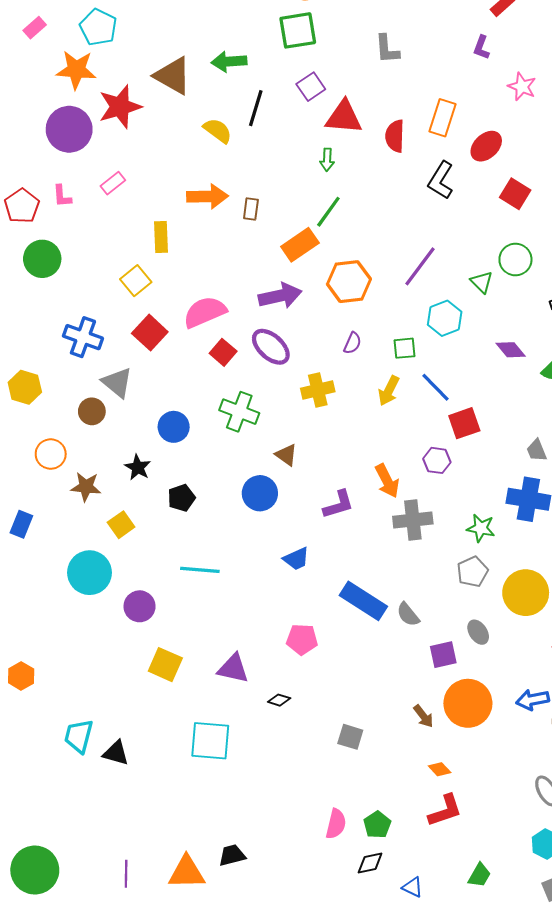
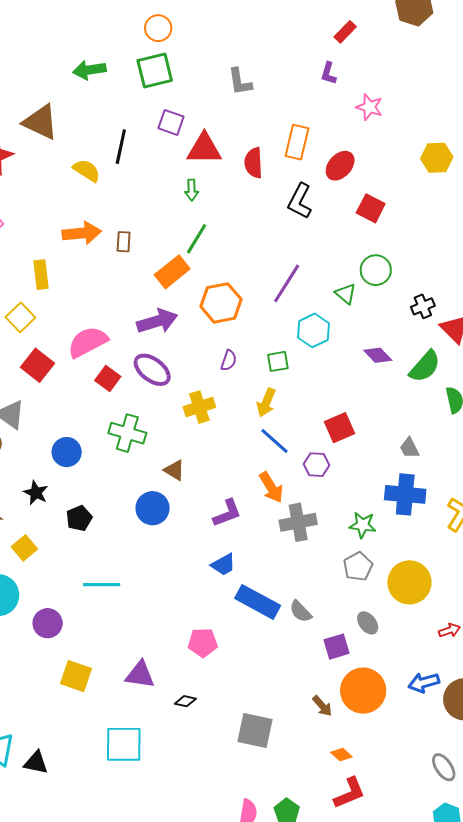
green arrow: (229, 62) -> (89, 70), moved
purple square: (311, 87) -> (171, 122), turned -32
blue line: (435, 387) -> (274, 441), moved
blue trapezoid: (296, 559) -> (223, 565), moved
gray square: (350, 737) -> (255, 731), size x1.5

